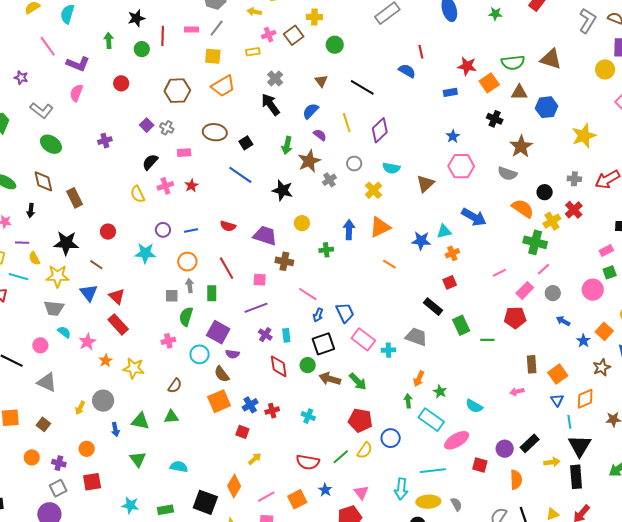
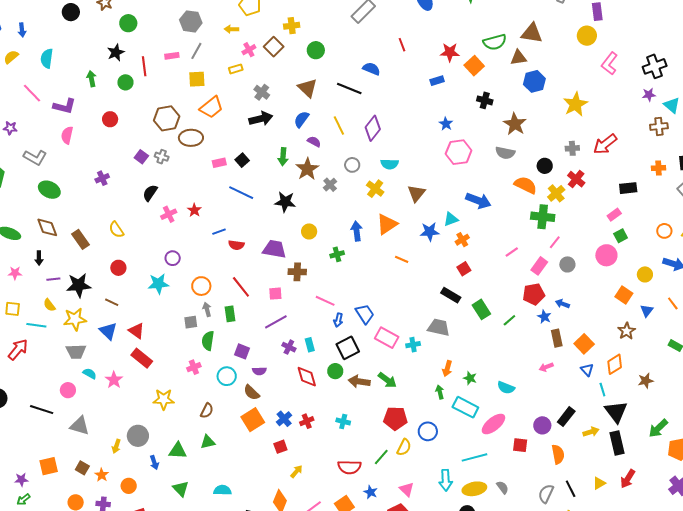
blue semicircle: (407, 71) -> (371, 69), moved
brown triangle: (321, 81) -> (308, 88), size x1.5
brown triangle: (519, 92) -> (518, 58), moved
black arrow: (270, 105) -> (261, 119), turned 120
brown ellipse: (215, 132) -> (191, 138), moved
pink rectangle: (184, 153) -> (219, 163), moved
brown triangle: (425, 184) -> (416, 193), moved
yellow semicircle: (138, 194) -> (116, 230), moved
blue line: (191, 231) -> (219, 232), moved
purple line: (22, 243) -> (53, 279), moved
blue arrow: (563, 321) -> (563, 304), moved
purple square: (218, 332) -> (242, 351), size x0.7
green line: (487, 340) -> (509, 320), turned -32
blue star: (583, 341) -> (544, 317), moved
orange star: (106, 361) -> (102, 475), moved
red square: (242, 432) -> (280, 447), turned -32

